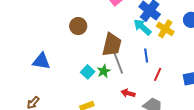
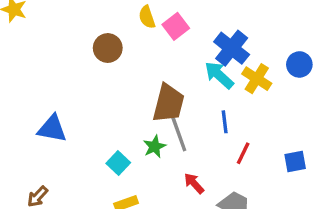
brown circle: (78, 26) -> (108, 48), moved
cyan square: (88, 72) -> (118, 163), moved
red arrow: (128, 93) -> (194, 183), turned 32

